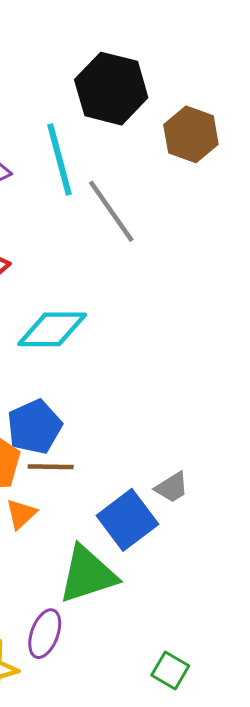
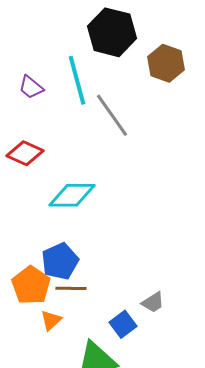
blue square: (127, 520) -> (123, 324), size x0.7

